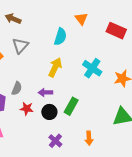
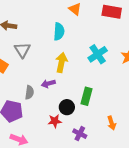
cyan cross: (92, 68) -> (98, 54), turned 36
purple arrow: (45, 92) -> (48, 84), moved
red star: (27, 109) -> (55, 121), moved

